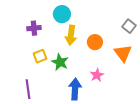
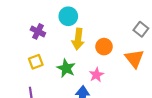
purple cross: (34, 28) -> (38, 31), turned 32
yellow square: (40, 56) -> (36, 62), moved
pink star: (97, 75) -> (96, 75), moved

